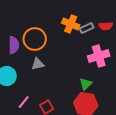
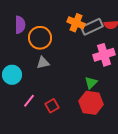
gray rectangle: (87, 28) -> (92, 27), size x1.5
purple semicircle: (14, 45) -> (20, 25), moved

